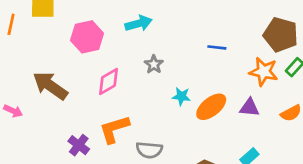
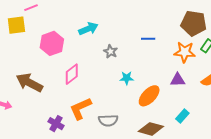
gray star: (154, 64) -> (111, 51), moved
orange ellipse: (211, 107) -> (149, 96), moved

